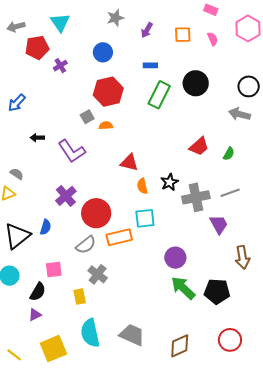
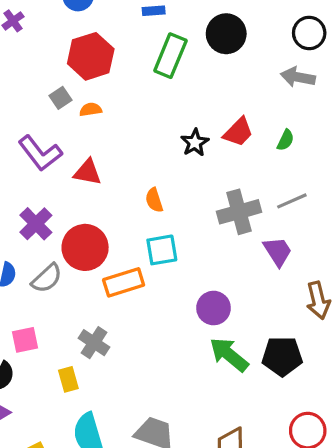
red triangle: (129, 163) -> (88, 172), moved
black star: (170, 182) -> (195, 143), moved
gray semicircle: (86, 245) -> (47, 278), moved

